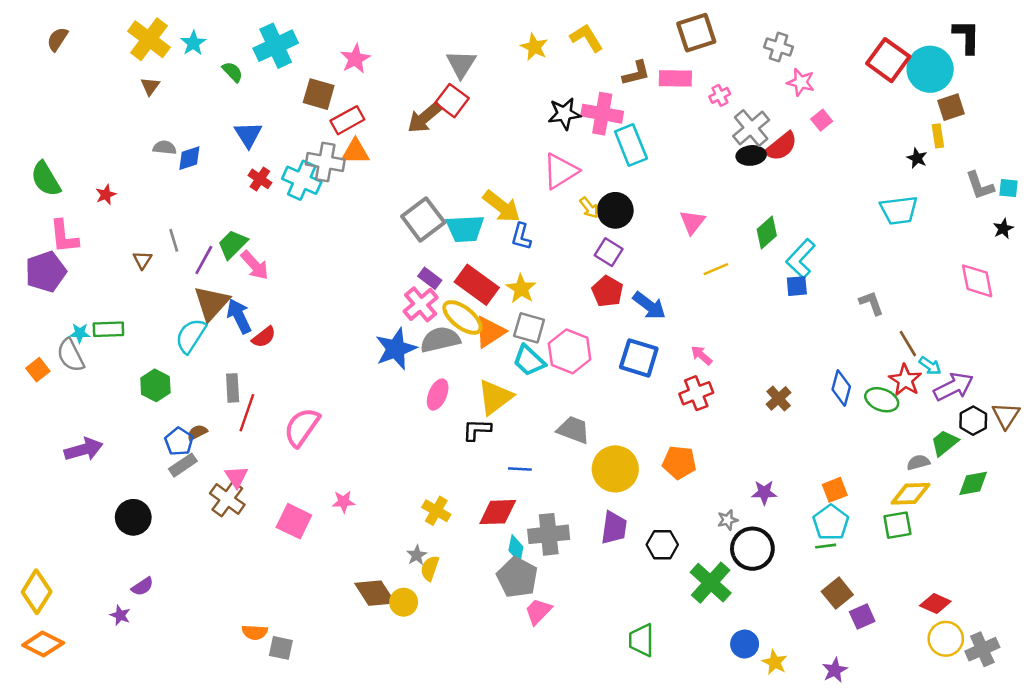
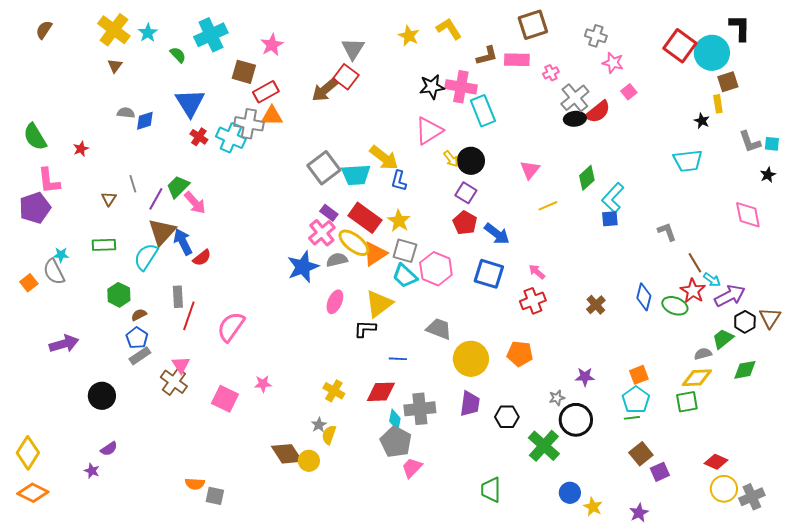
blue triangle: (248, 135) -> (190, 103), size x1.4
green rectangle: (108, 329) -> (104, 245), moved
gray semicircle: (440, 340) -> (337, 260), size x0.7
brown semicircle: (197, 432) -> (139, 315), moved

